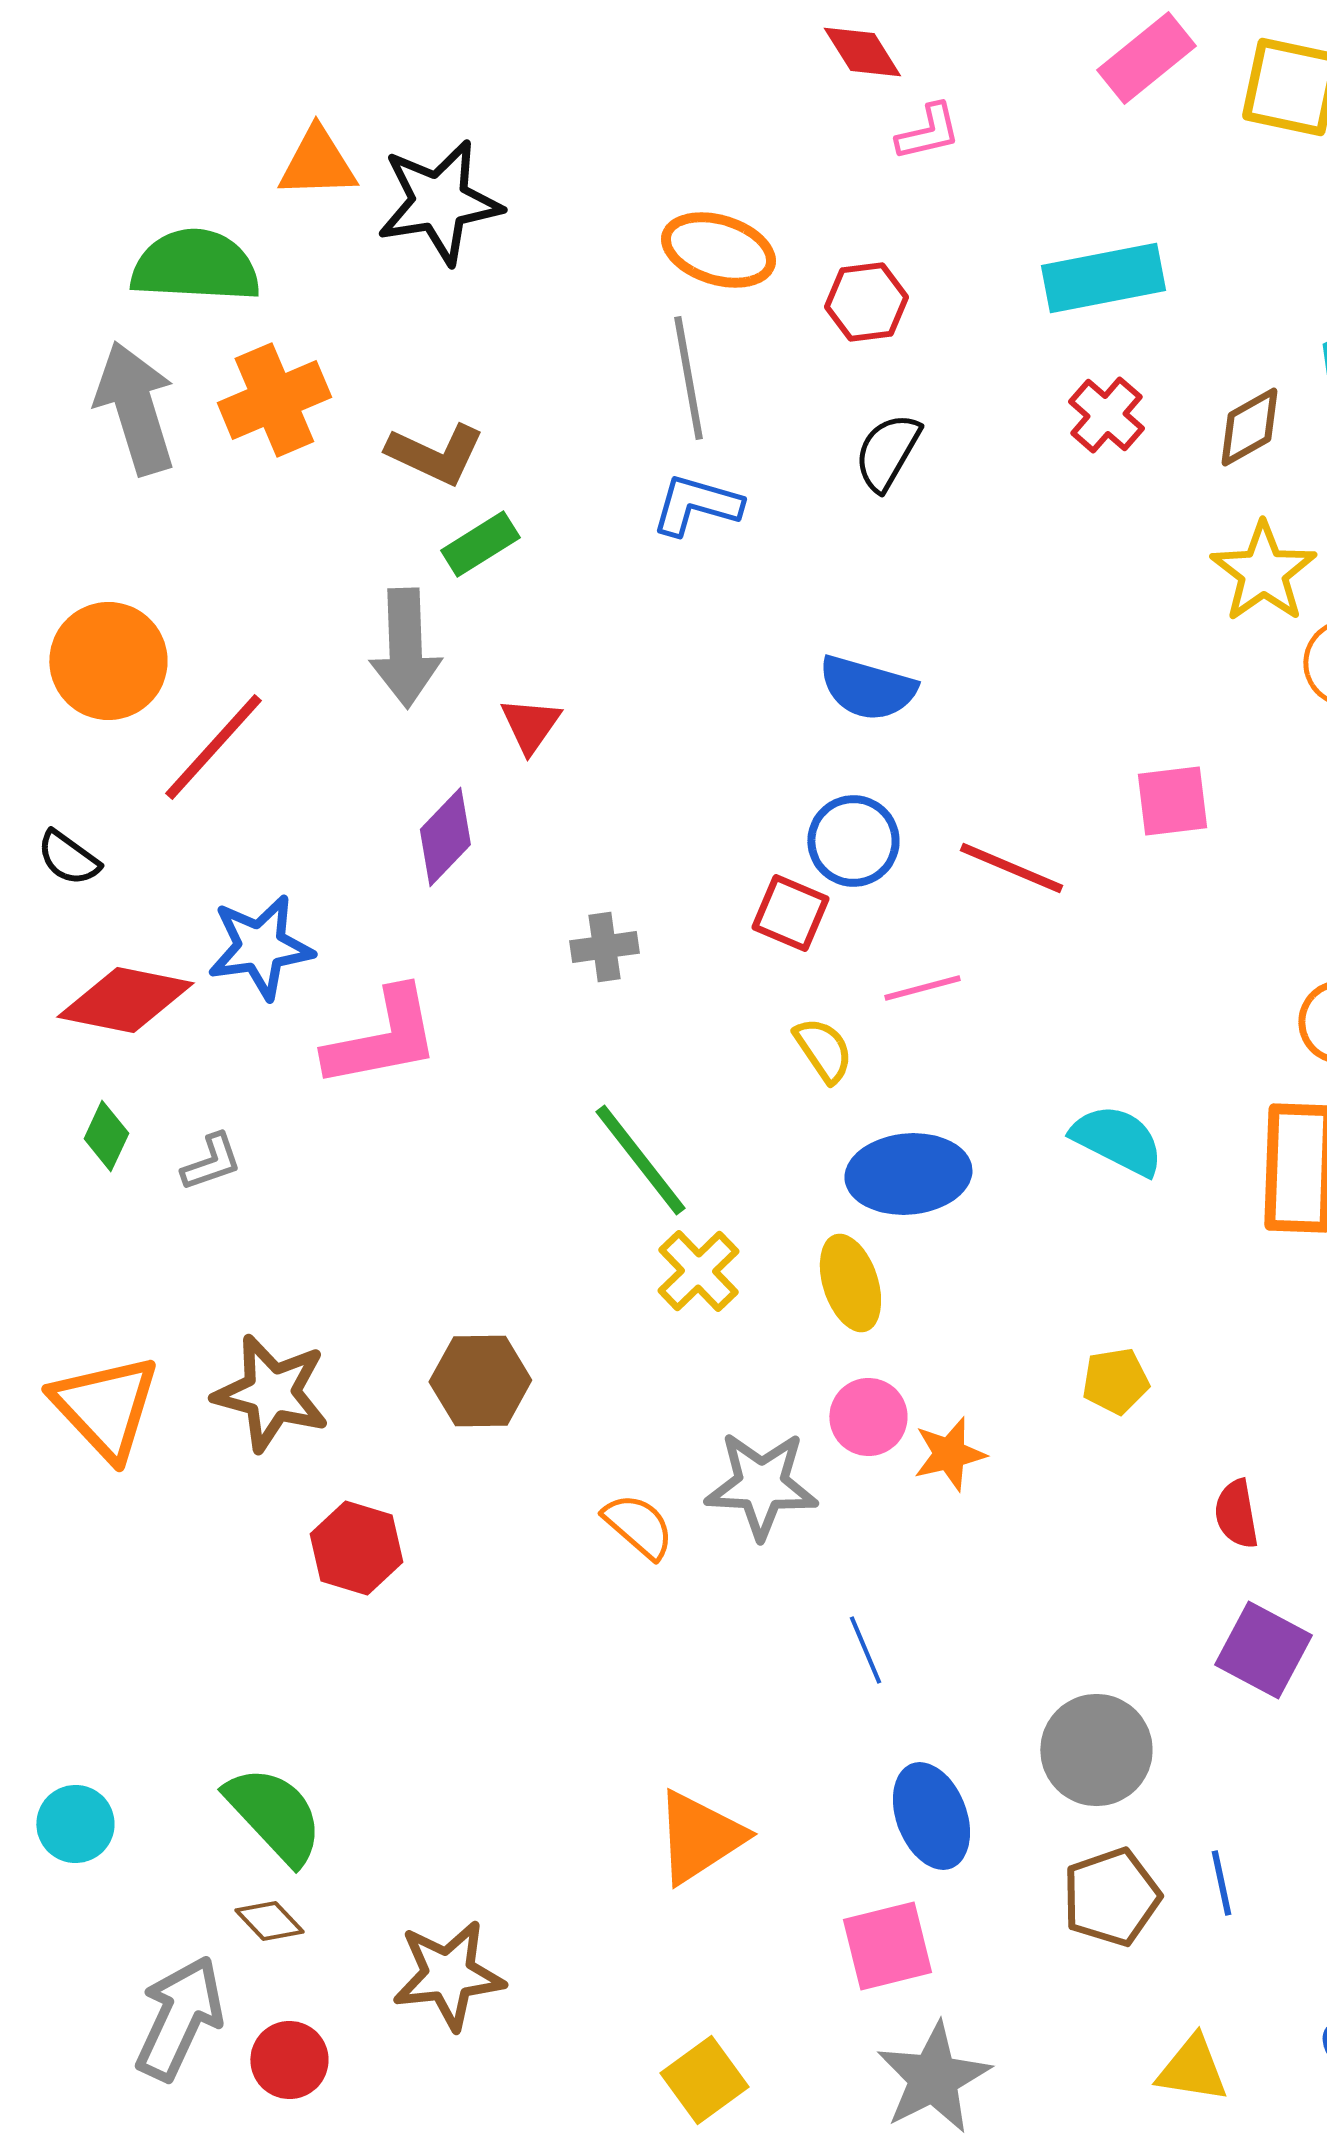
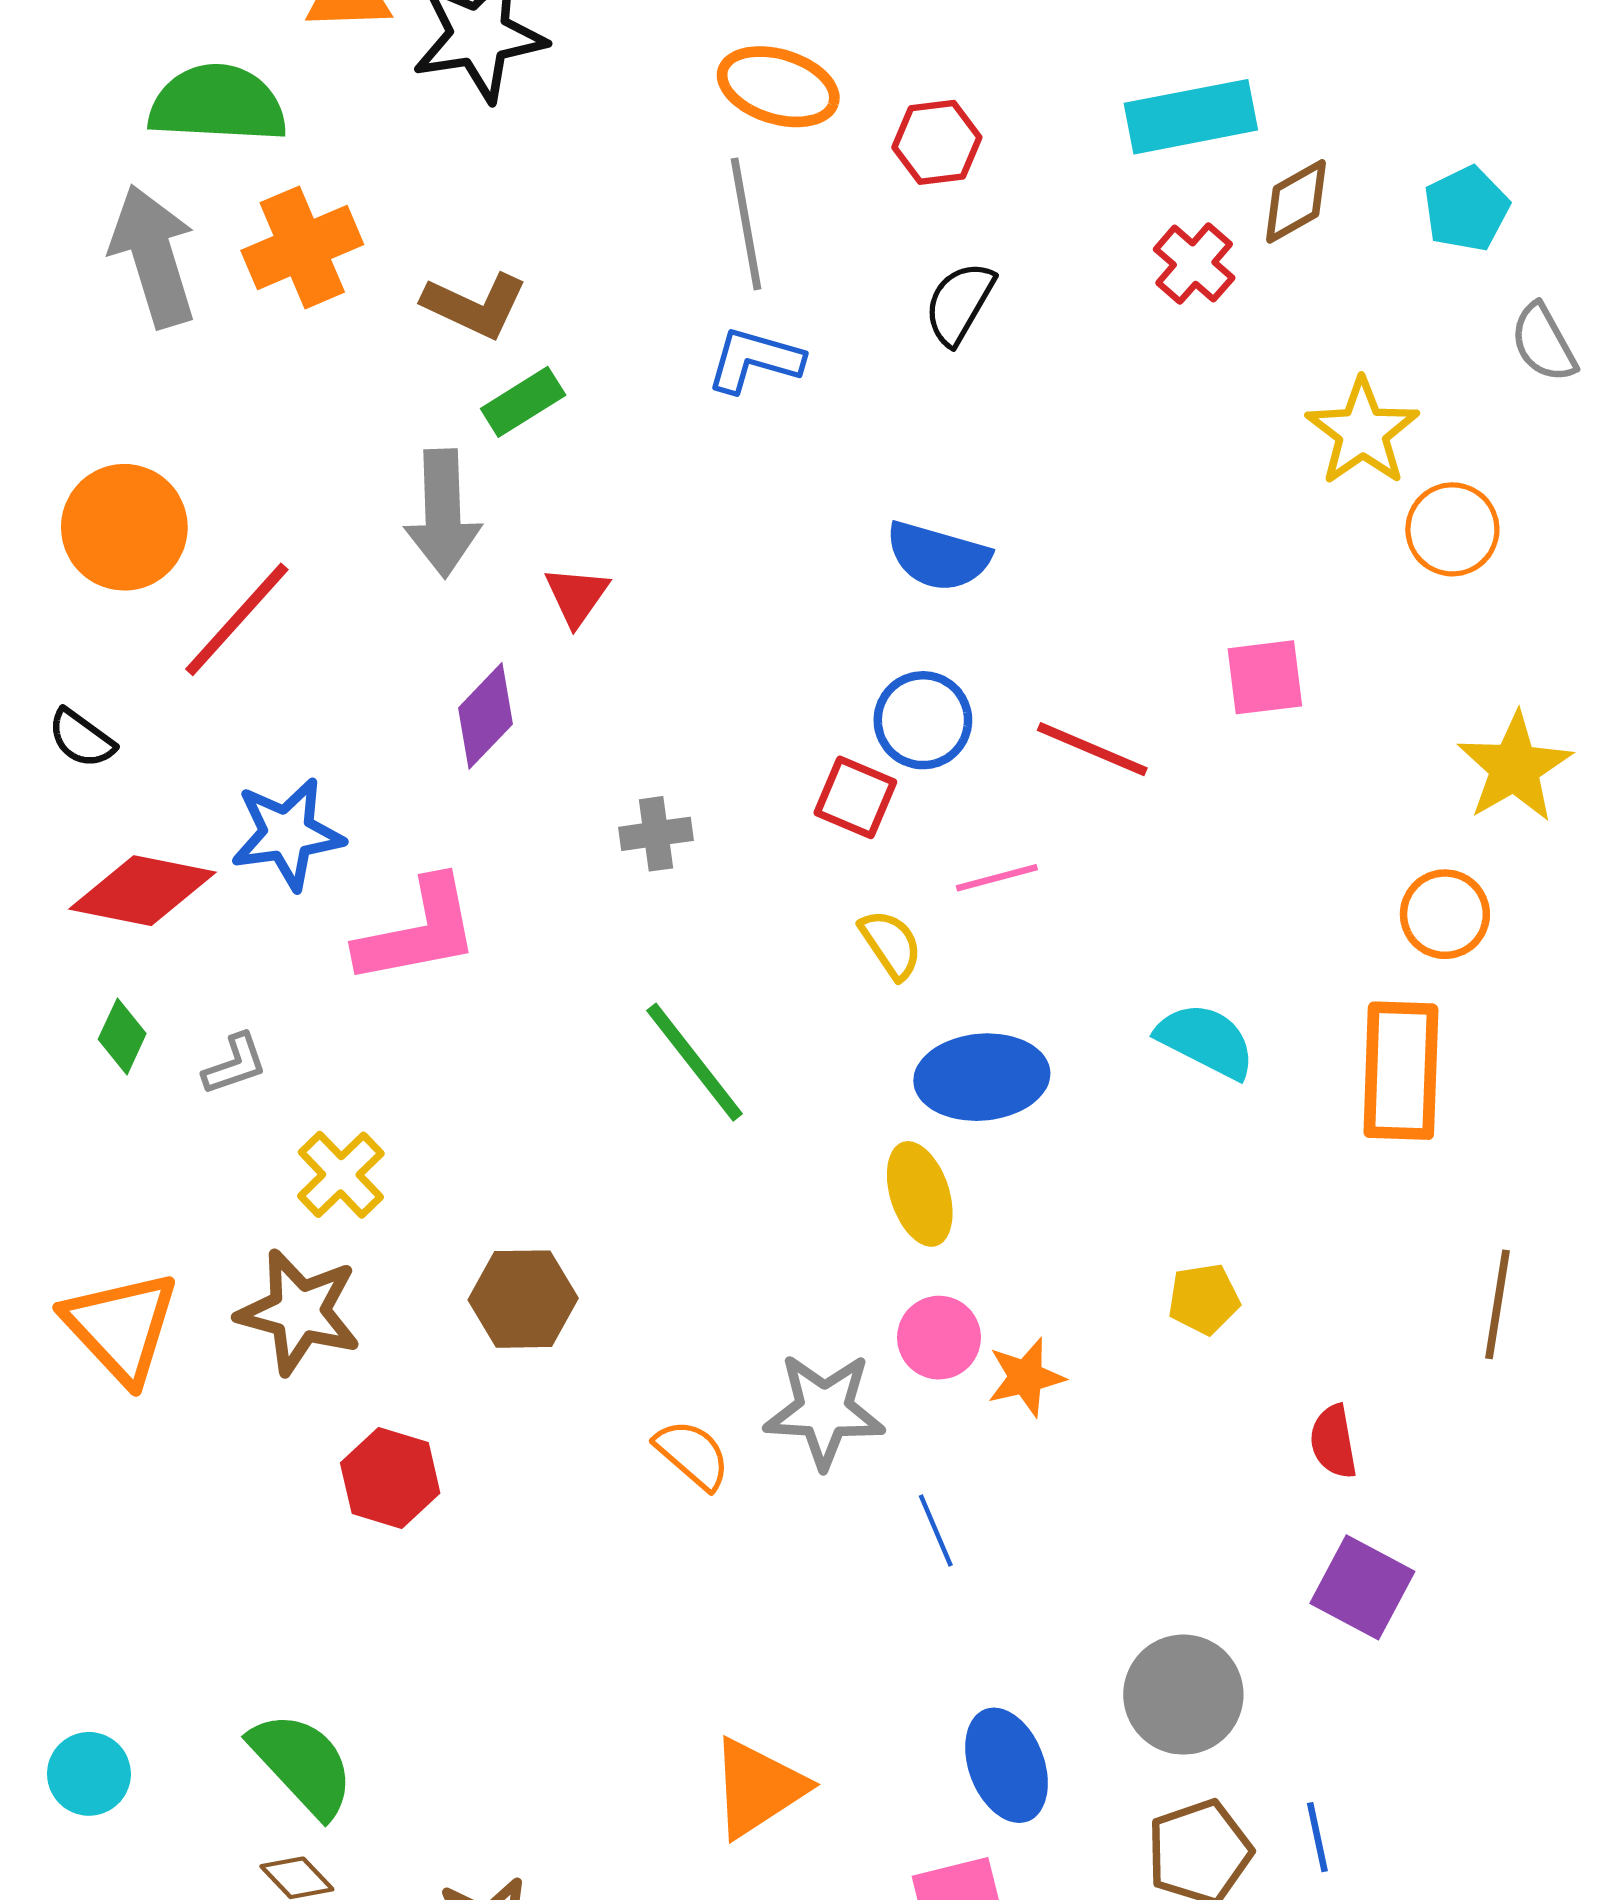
brown diamond: (1249, 427) -> (1296, 201), moved
yellow cross: (698, 1271) -> (341, 1175), moved
blue line: (865, 1650) -> (936, 1531), moved

